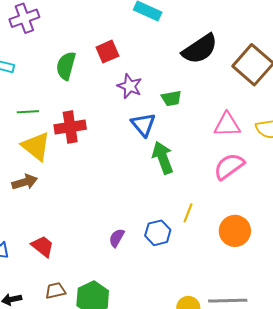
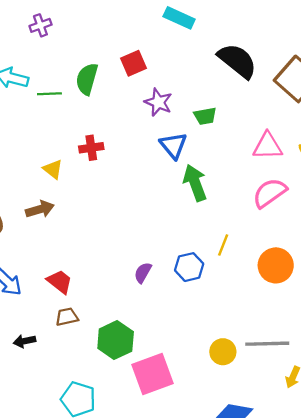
purple cross: (24, 18) -> (40, 25), size x0.7
black semicircle: (200, 49) -> (237, 61), turned -108
green line: (28, 112) -> (49, 94), moved
red cross: (70, 127) -> (91, 148), size x0.7
yellow triangle: (36, 146) -> (53, 169), size x0.6
brown trapezoid: (55, 291) -> (67, 317), moved

